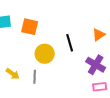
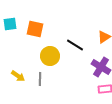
black line: (70, 43) -> (75, 45), turned -42

